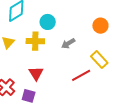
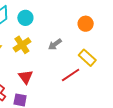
cyan circle: (48, 22) -> (25, 18), moved
yellow cross: (35, 41) -> (22, 45), turned -30

